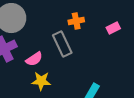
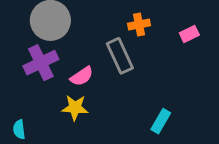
yellow star: (41, 81) -> (75, 108), moved

